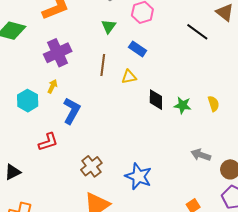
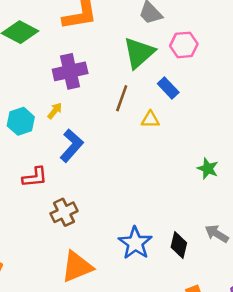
green triangle: (109, 26) -> (139, 53), size x1.8
black diamond: (156, 100) -> (179, 245), moved
brown cross: (91, 166) -> (64, 212), moved

